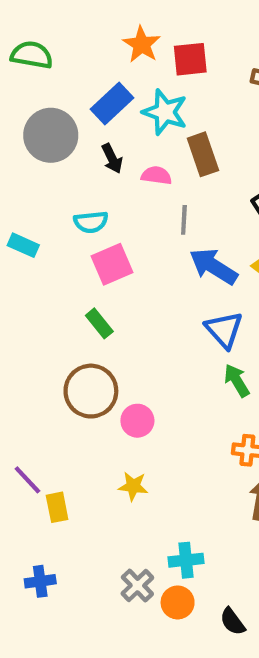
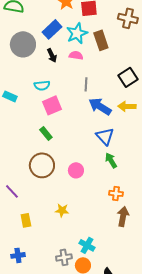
cyan star: (165, 112) -> (77, 33), turned 30
brown rectangle: (203, 154) -> (101, 40), moved
pink semicircle: (156, 175) -> (76, 55), moved
pink circle: (137, 421) -> (76, 170), moved
purple line: (27, 480) -> (12, 191), moved
cyan cross: (186, 560) -> (87, 245), turned 35
gray cross: (137, 586) -> (64, 257), turned 35

